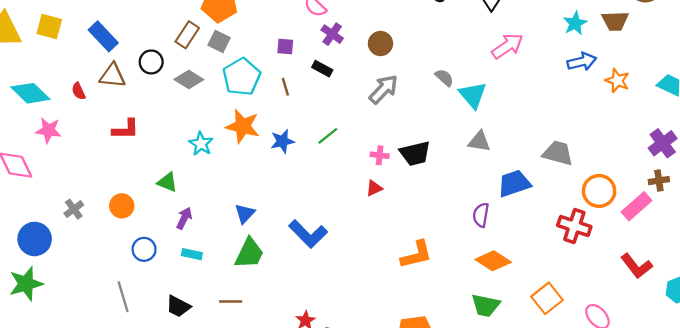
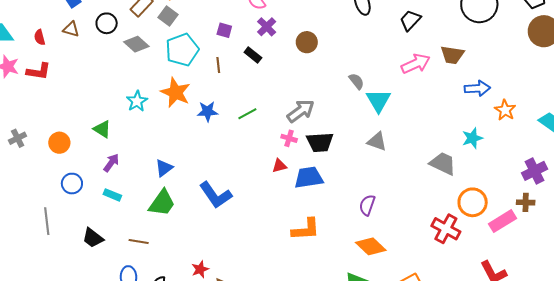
brown trapezoid: (615, 21) -> (452, 55), moved
cyan star: (575, 23) -> (472, 138), moved
brown triangle: (112, 76) -> (71, 29), size x0.7
gray arrow: (383, 89) -> (301, 111), moved
red L-shape: (126, 129) -> (39, 71), moved
blue trapezoid: (514, 183) -> (309, 178), moved

